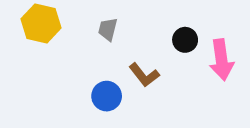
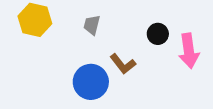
blue circle: (107, 96) -> (91, 82), size x1.4

